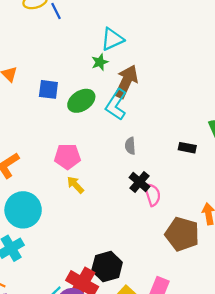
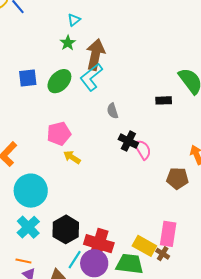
cyan triangle: (112, 39) -> (74, 20), size x0.6
cyan L-shape: (116, 105) -> (91, 77), turned 32
brown pentagon: (182, 234) -> (177, 178), size x0.7
black hexagon: (107, 266) -> (66, 229), moved

